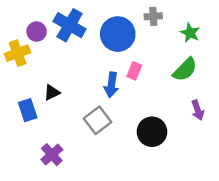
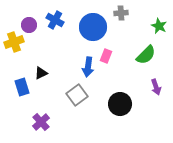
blue cross: (70, 25) -> (55, 20), size x0.7
green star: (190, 33) -> (159, 26), moved

